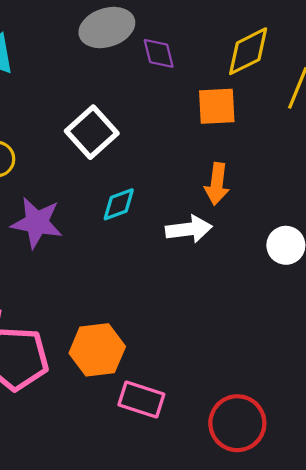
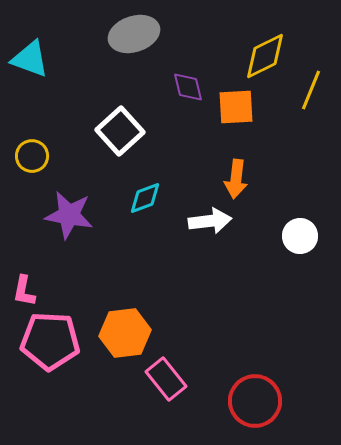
purple diamond: (159, 53) -> (188, 87), moved
pink rectangle: (141, 399) -> (166, 379), turned 33

